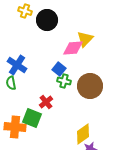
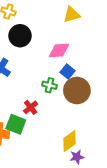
black circle: (47, 20) -> (20, 36), moved
yellow triangle: (85, 39) -> (72, 15), moved, turned 30
blue square: (59, 69) -> (67, 72), moved

